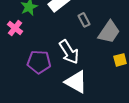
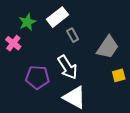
gray rectangle: (84, 20) -> (73, 35), moved

